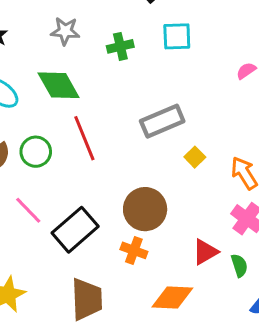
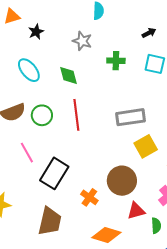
green diamond: (59, 85) -> (69, 75), size x0.7
yellow square: (195, 157) -> (146, 146), size x1.6
brown circle: (145, 209) -> (122, 181), moved
black rectangle: (75, 230) -> (54, 173), turned -32

